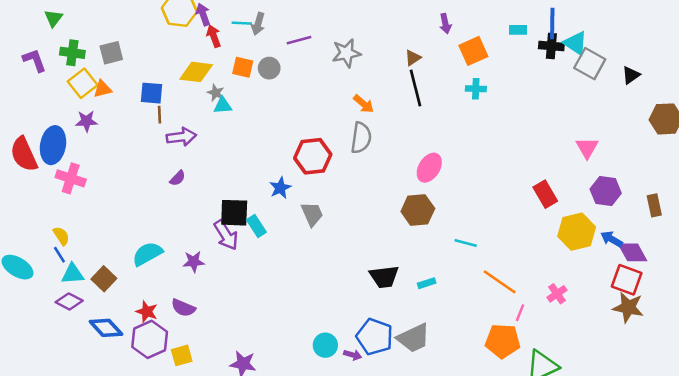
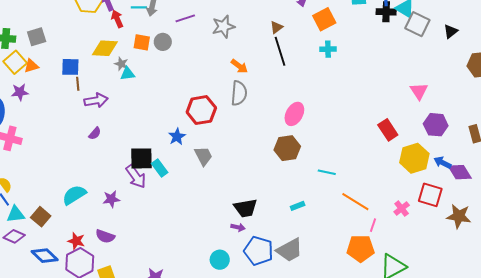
black trapezoid: (384, 277) -> (246, 208), moved
red square: (627, 280) -> (430, 195), moved
purple arrow: (353, 355) -> (238, 227), moved

